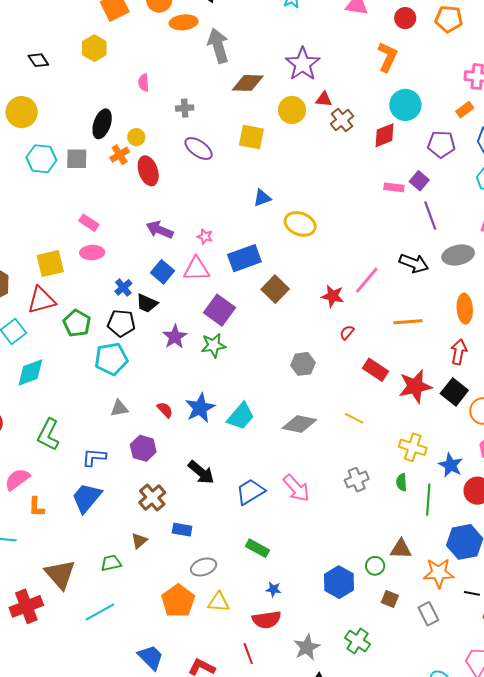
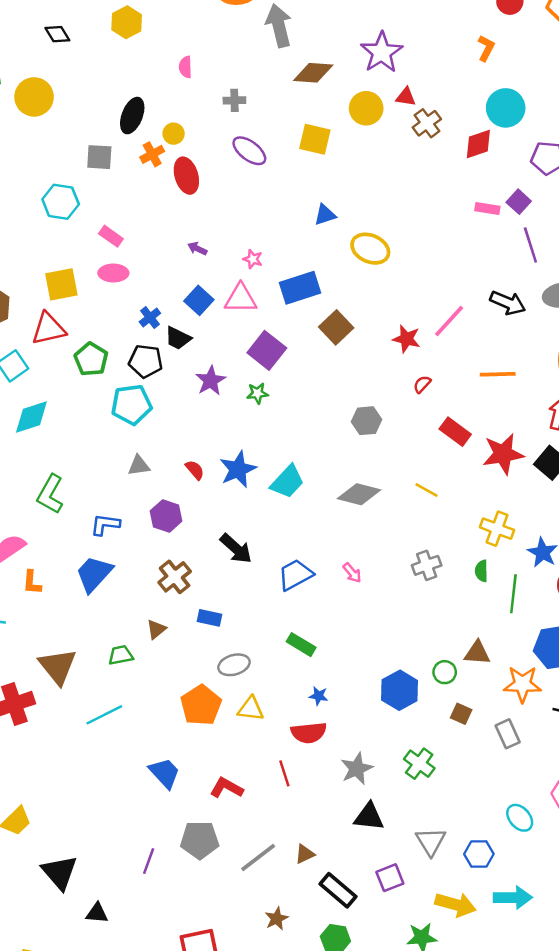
orange L-shape: (388, 57) -> (486, 48), size x0.7
cyan hexagon: (41, 159) -> (61, 202), moved
purple arrow: (160, 230) -> (197, 249), size x0.6
green star: (213, 345) -> (258, 393), size x0.7
pink arrow: (296, 488) -> (352, 573), size x0.6

